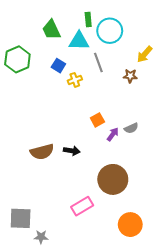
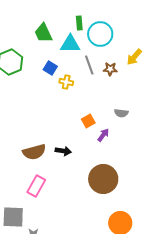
brown star: (130, 76) -> (110, 69), moved
yellow cross: (75, 80) -> (66, 82), turned 32
gray semicircle: (131, 128) -> (121, 113), moved, turned 32
pink rectangle: (82, 206) -> (36, 186), moved, turned -30

